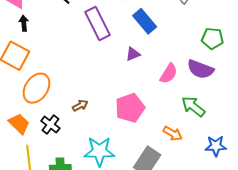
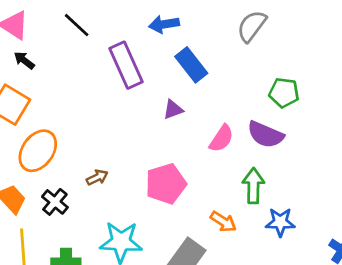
black arrow: (24, 23) -> (24, 60), turned -49
green arrow: (193, 107) -> (253, 186), turned 50
blue star: (216, 146) -> (280, 222), moved

